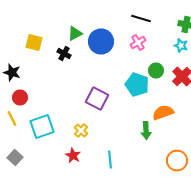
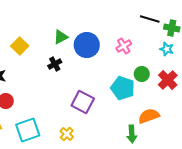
black line: (141, 18) -> (150, 19), moved
yellow square: (34, 42) -> (20, 46), turned 30
black cross: (64, 54) -> (55, 64), moved, turned 32

